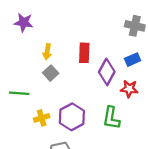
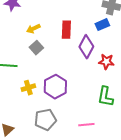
yellow arrow: (47, 52) -> (33, 29), turned 56
blue rectangle: (133, 60) -> (102, 25), moved
green L-shape: (111, 118) -> (105, 97), moved

